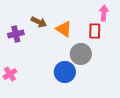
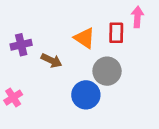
brown arrow: (39, 22) -> (52, 61), moved
red rectangle: (95, 31) -> (116, 33), moved

